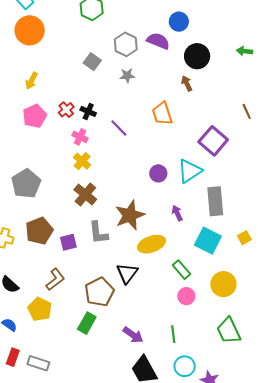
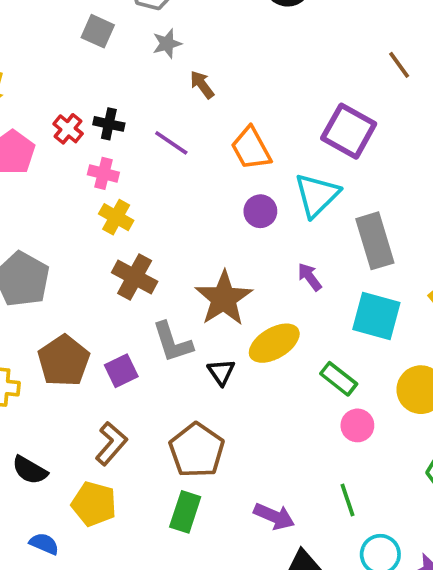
brown arrow: (187, 83) -> (202, 85), moved
orange trapezoid: (162, 114) -> (251, 148), moved
black triangle: (127, 273) -> (221, 372), moved, size x0.7

